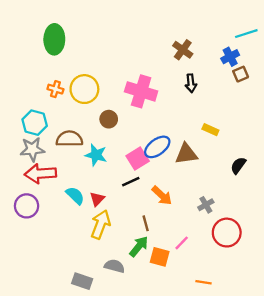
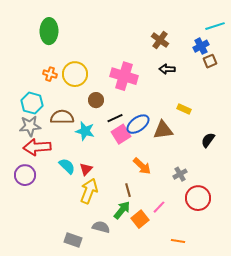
black arrow: (191, 83) -> (167, 69), turned 98
black line: (131, 182) -> (115, 118), moved
orange square: (160, 257) -> (140, 219), turned 36

